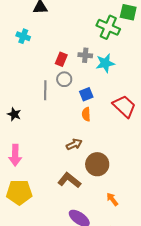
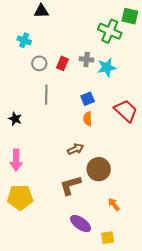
gray circle: (64, 79) -> (39, 63), moved
brown L-shape: (69, 180) -> (70, 185), turned -55

